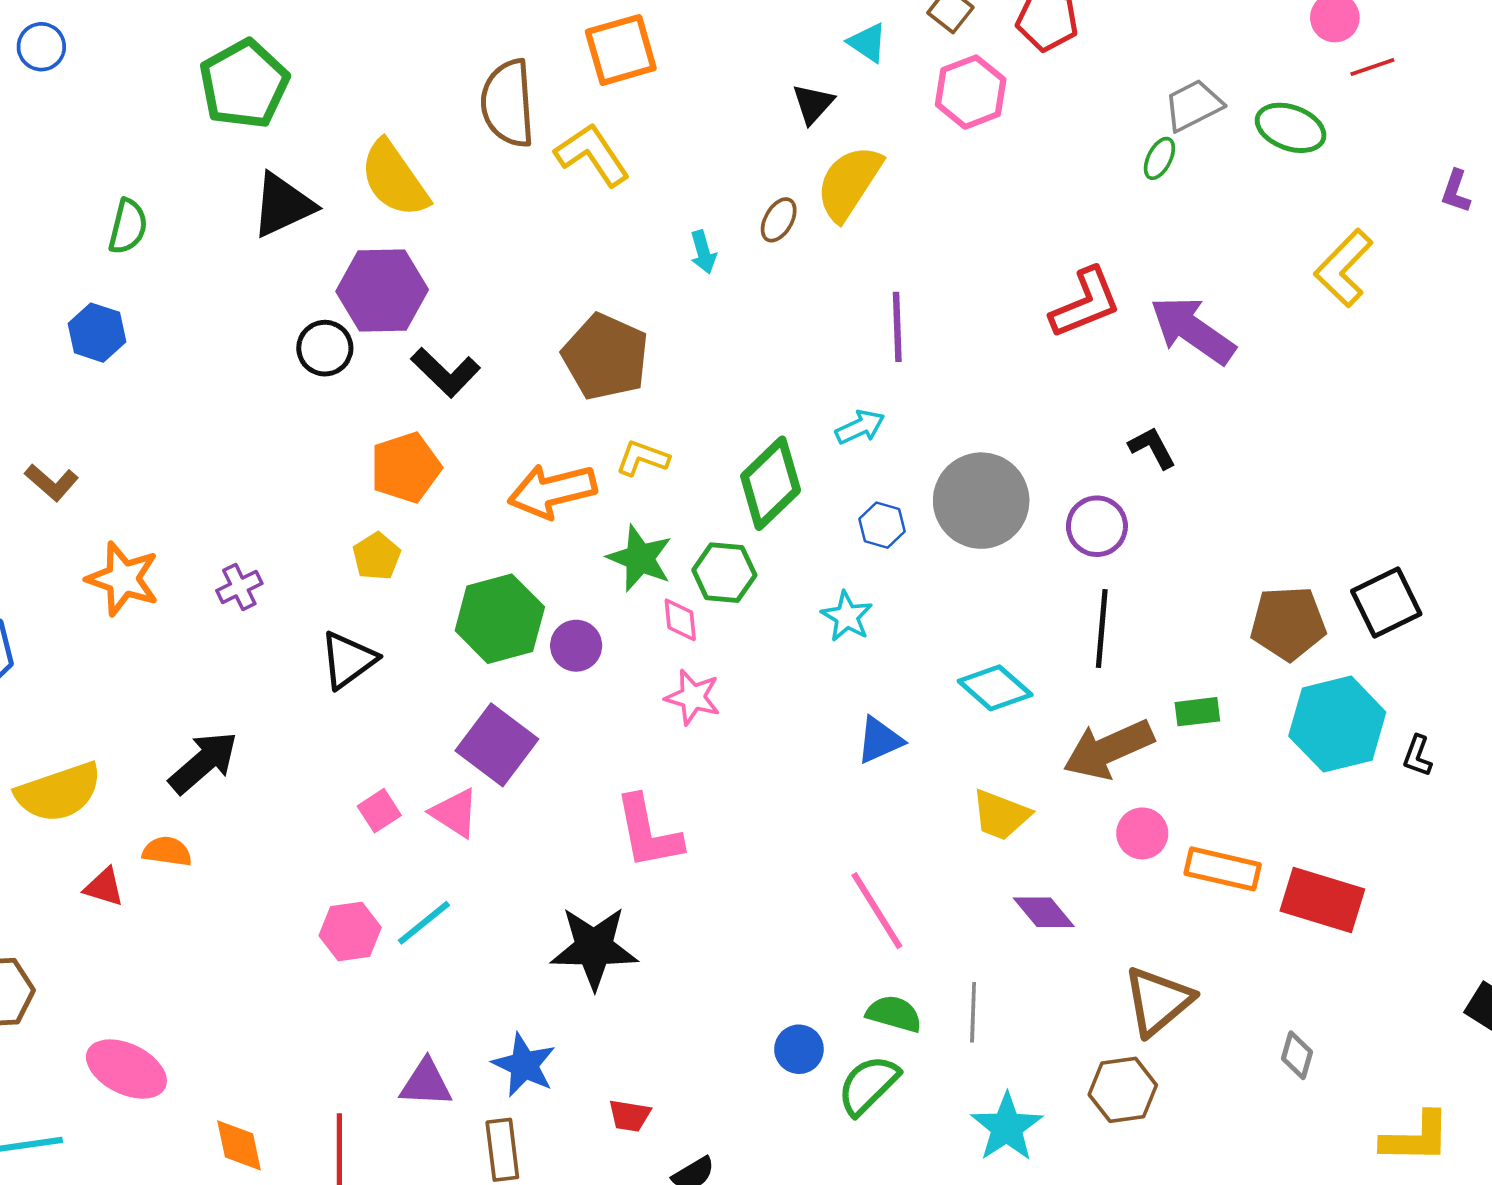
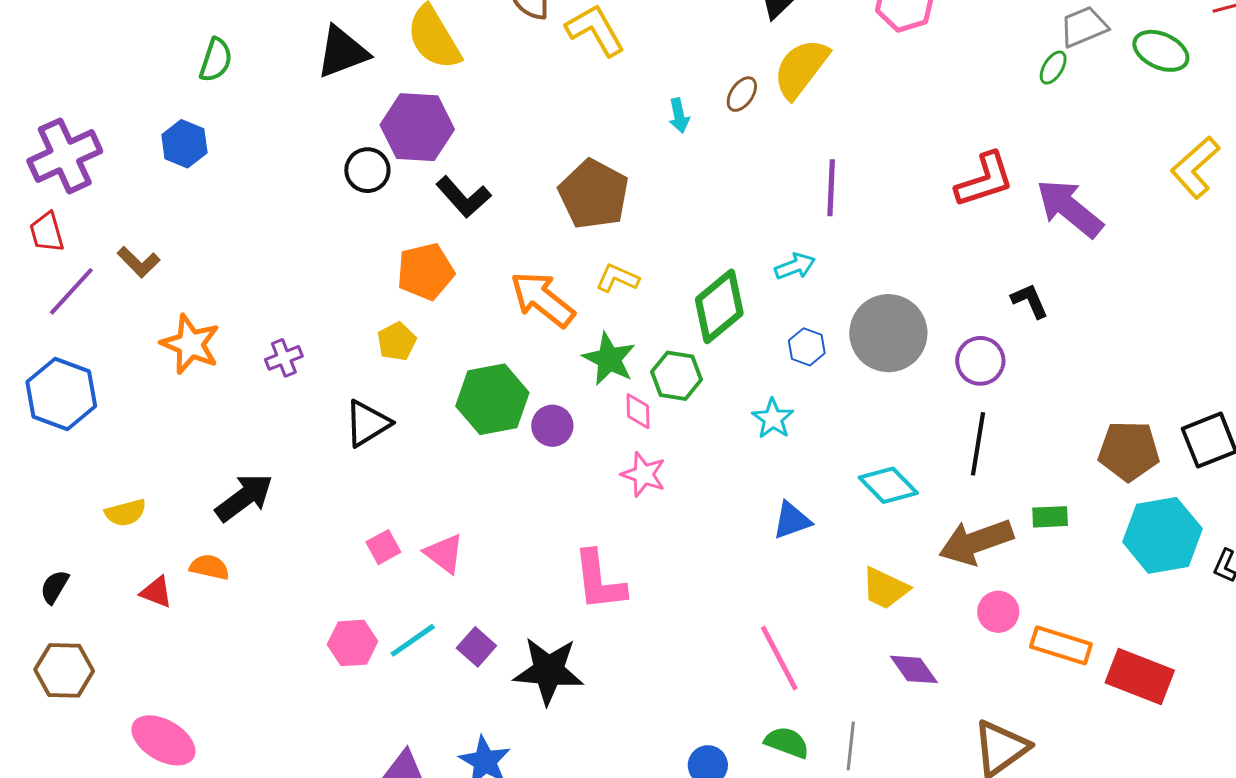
orange arrow: (552, 491) -> (542, 299), turned 48
purple square: (497, 745) -> (476, 647), moved, size x0.6
yellow semicircle: (59, 792) -> (126, 513), size x0.6

